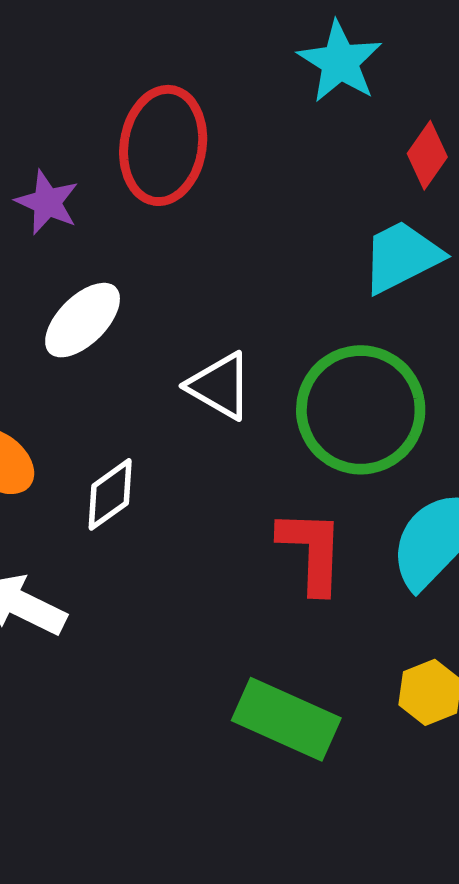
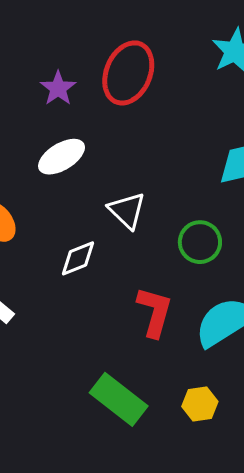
green circle: (361, 410) -> (200, 242), size x0.6
white diamond: (110, 494) -> (78, 258), moved

